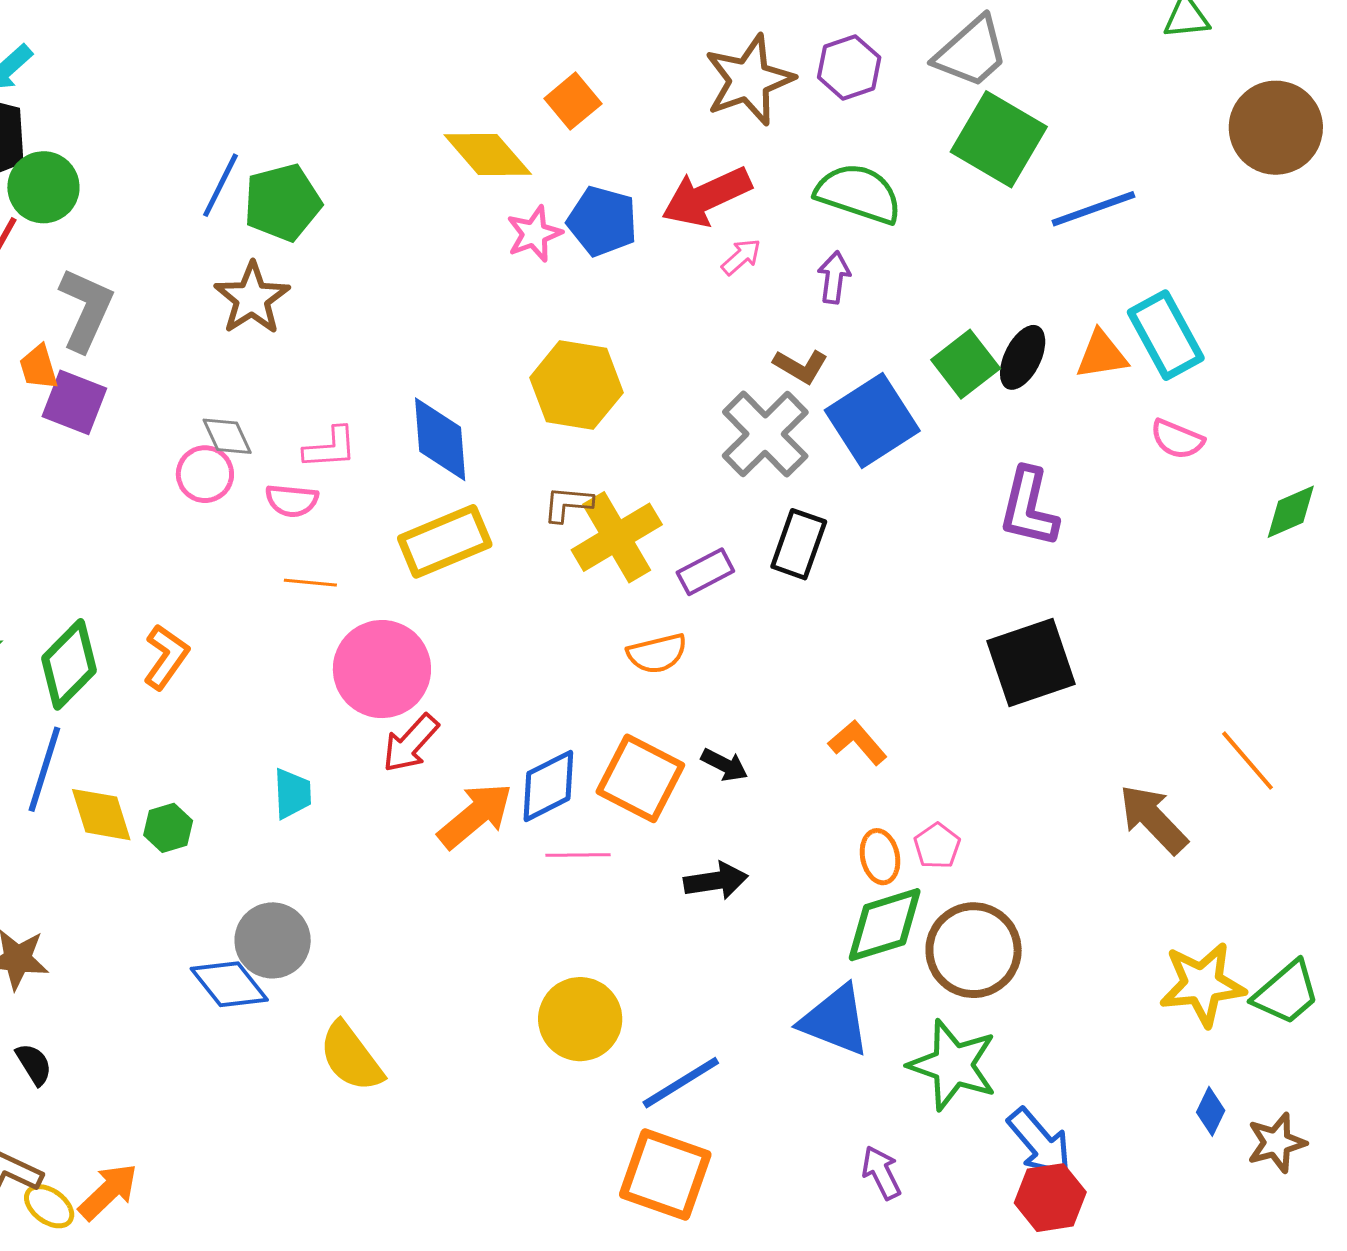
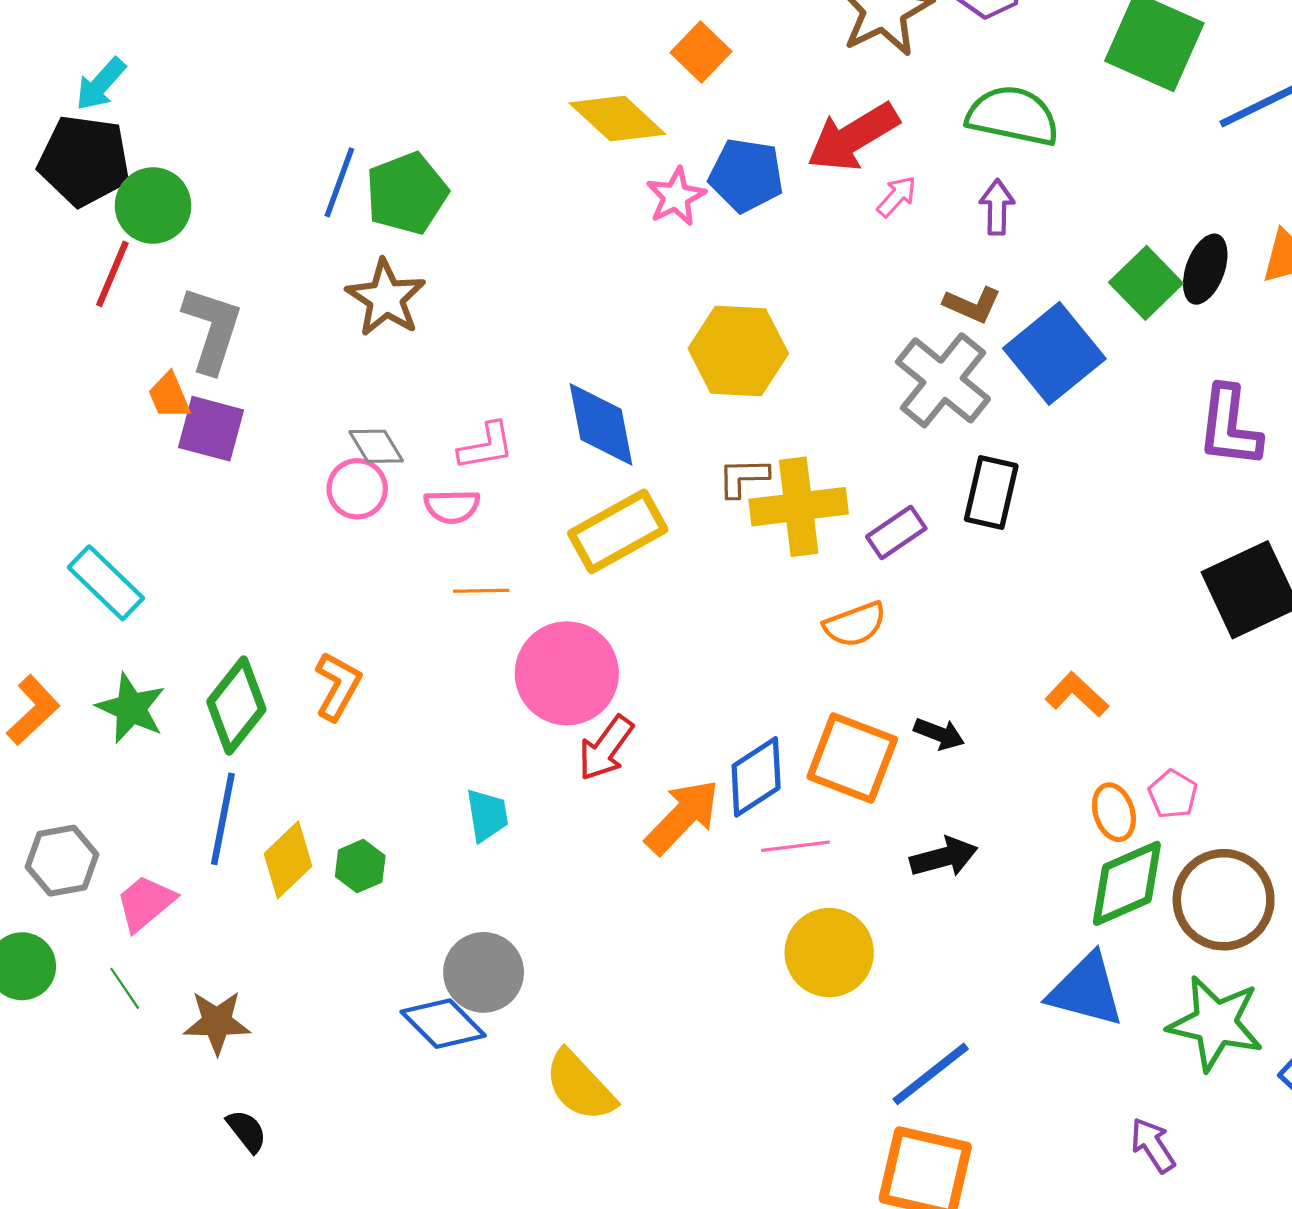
yellow cross: (617, 537) -> (799, 507), turned 30
yellow diamond: (101, 815) -> (288, 860), turned 70
yellow circle: (580, 1019) -> (829, 953), moved

